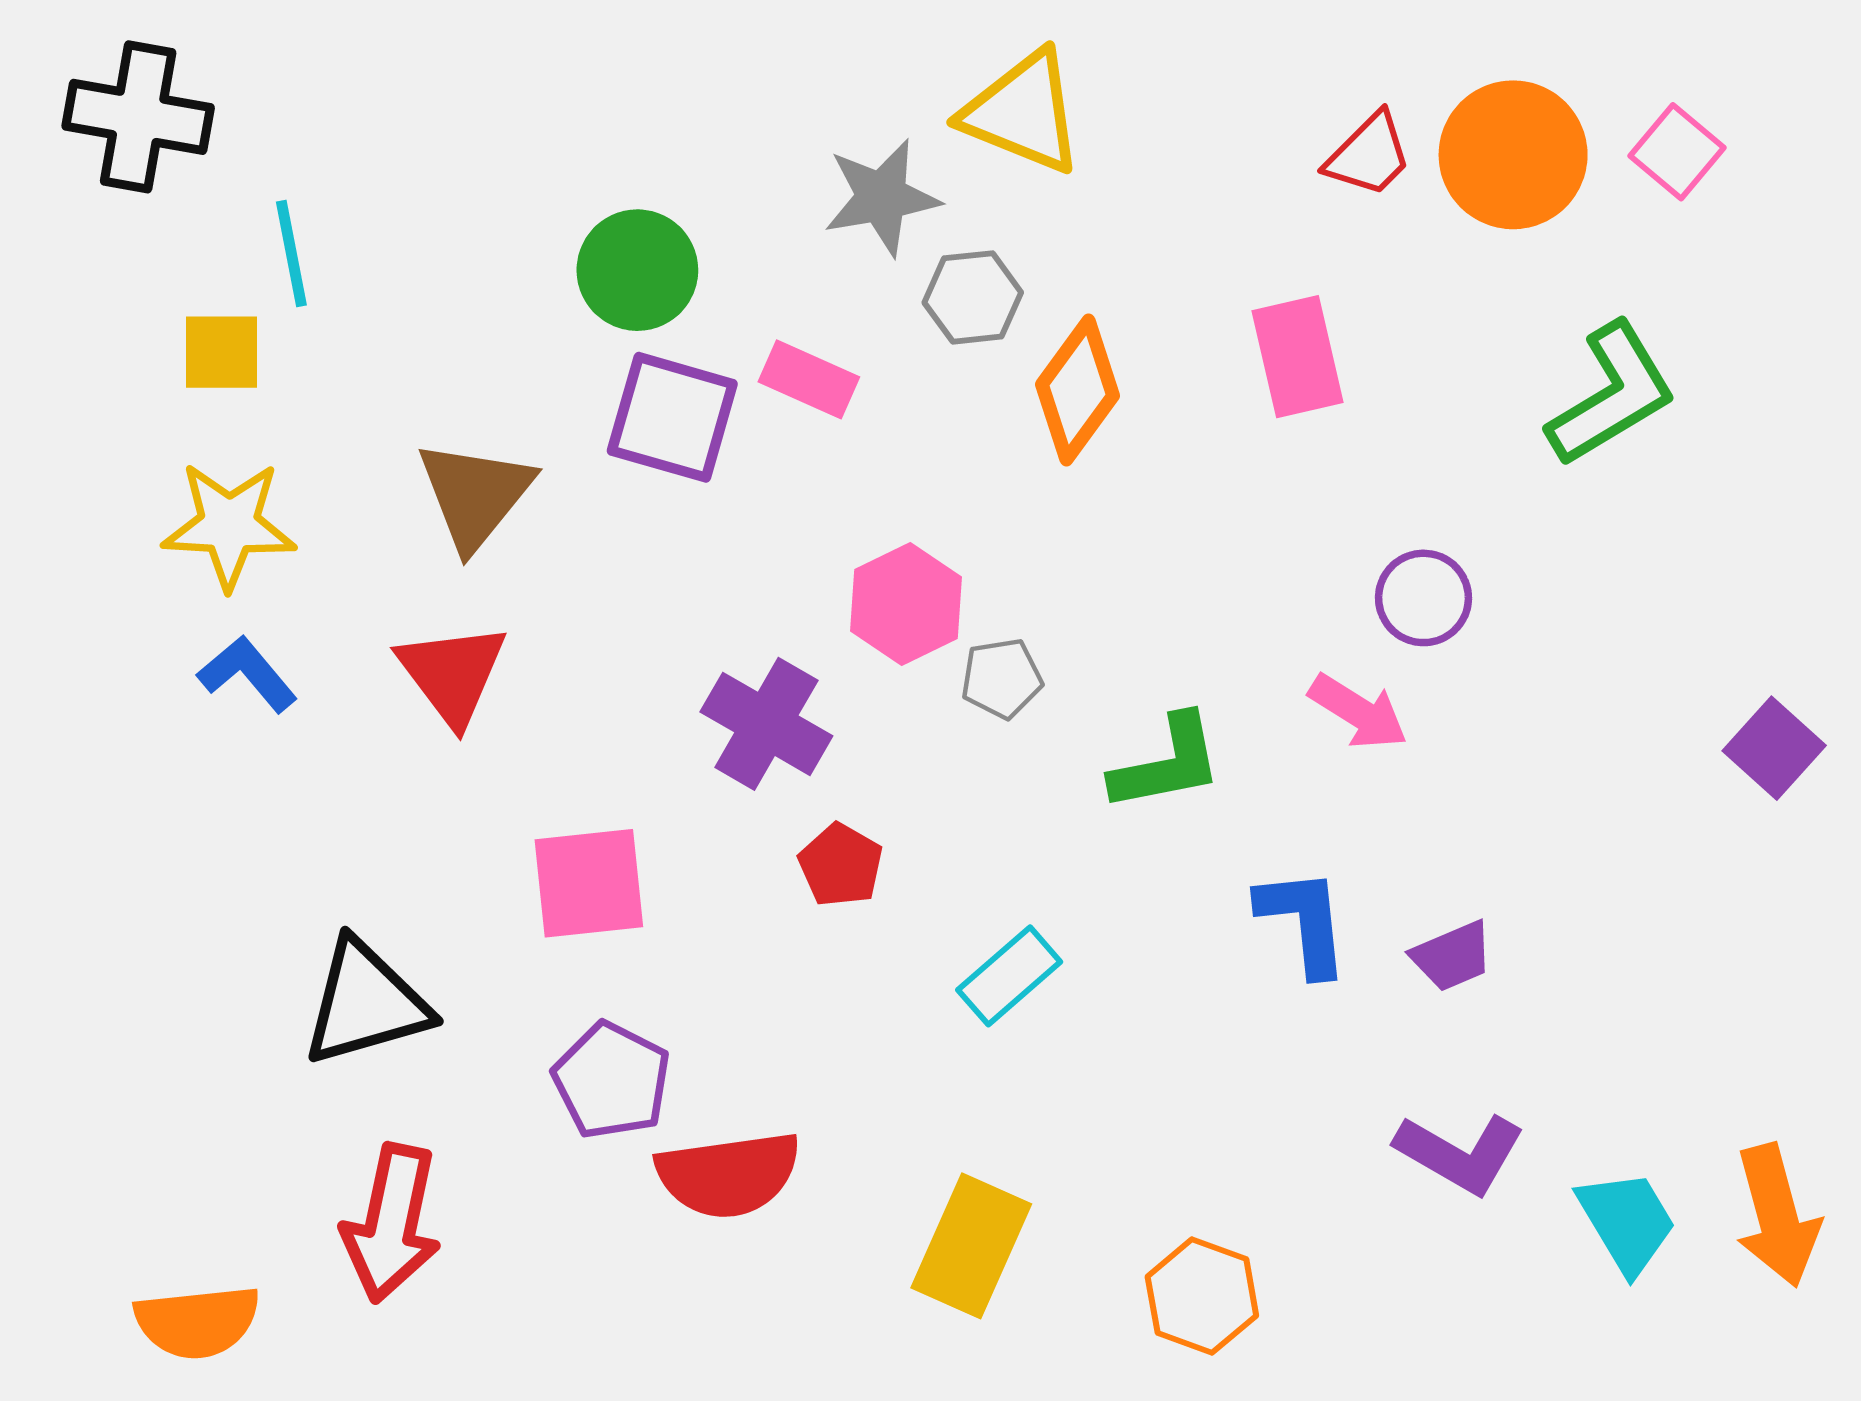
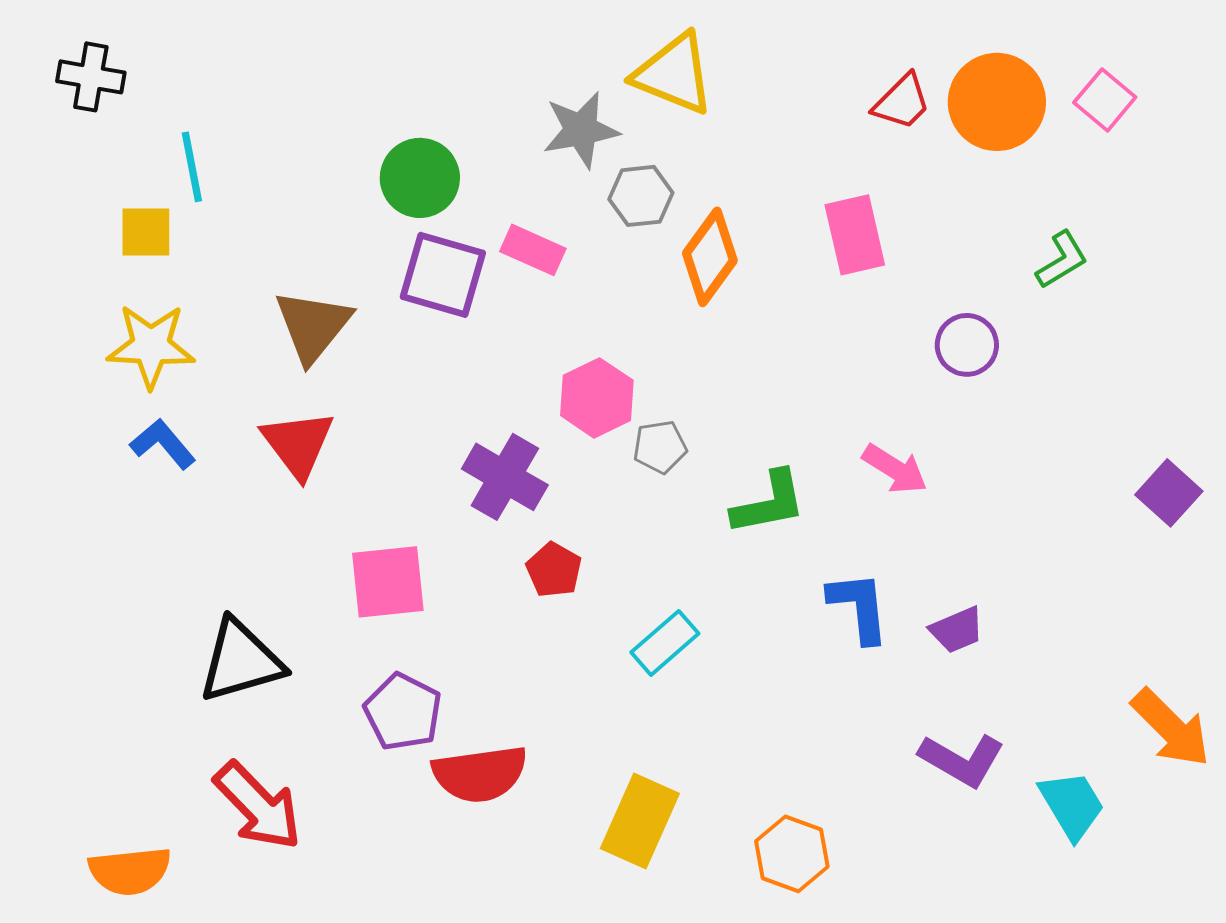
black cross: (138, 117) -> (91, 77), size x0.7
green L-shape: (1612, 395) -> (1062, 260), size x0.6
purple circle: (1424, 598) -> (967, 345), moved
orange arrow: (1777, 1216) -> (1171, 728), moved, turned -30
red arrow: (392, 1223) -> (258, 806), turned -56

